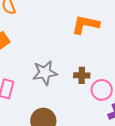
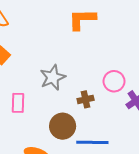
brown cross: (82, 75) -> (86, 99), moved

